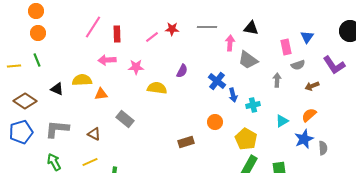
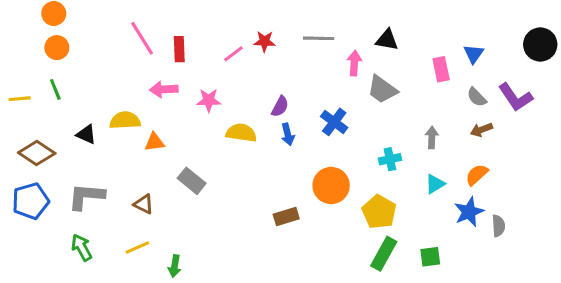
pink line: (93, 27) -> (142, 38), turned -65
gray semicircle: (298, 65) -> (477, 97), moved, turned 64
gray arrow: (277, 80) -> (432, 137), moved
blue arrow: (233, 95) -> (288, 134), moved
orange circle: (215, 122) -> (331, 185), size x1.5

